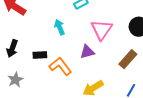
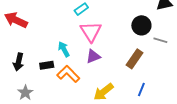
cyan arrow: (60, 27) -> (64, 49), moved
pink triangle: (101, 30) -> (91, 32), moved

